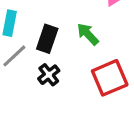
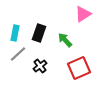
black rectangle: (47, 39) -> (39, 33), moved

